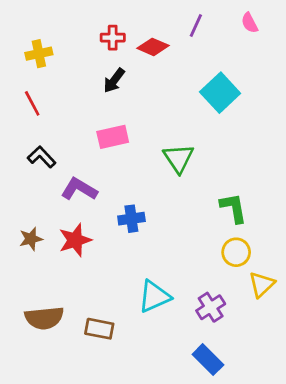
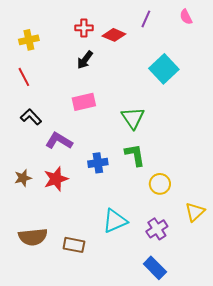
green L-shape: (233, 208) -> (135, 155), moved
yellow circle: (236, 252) -> (160, 184), moved

